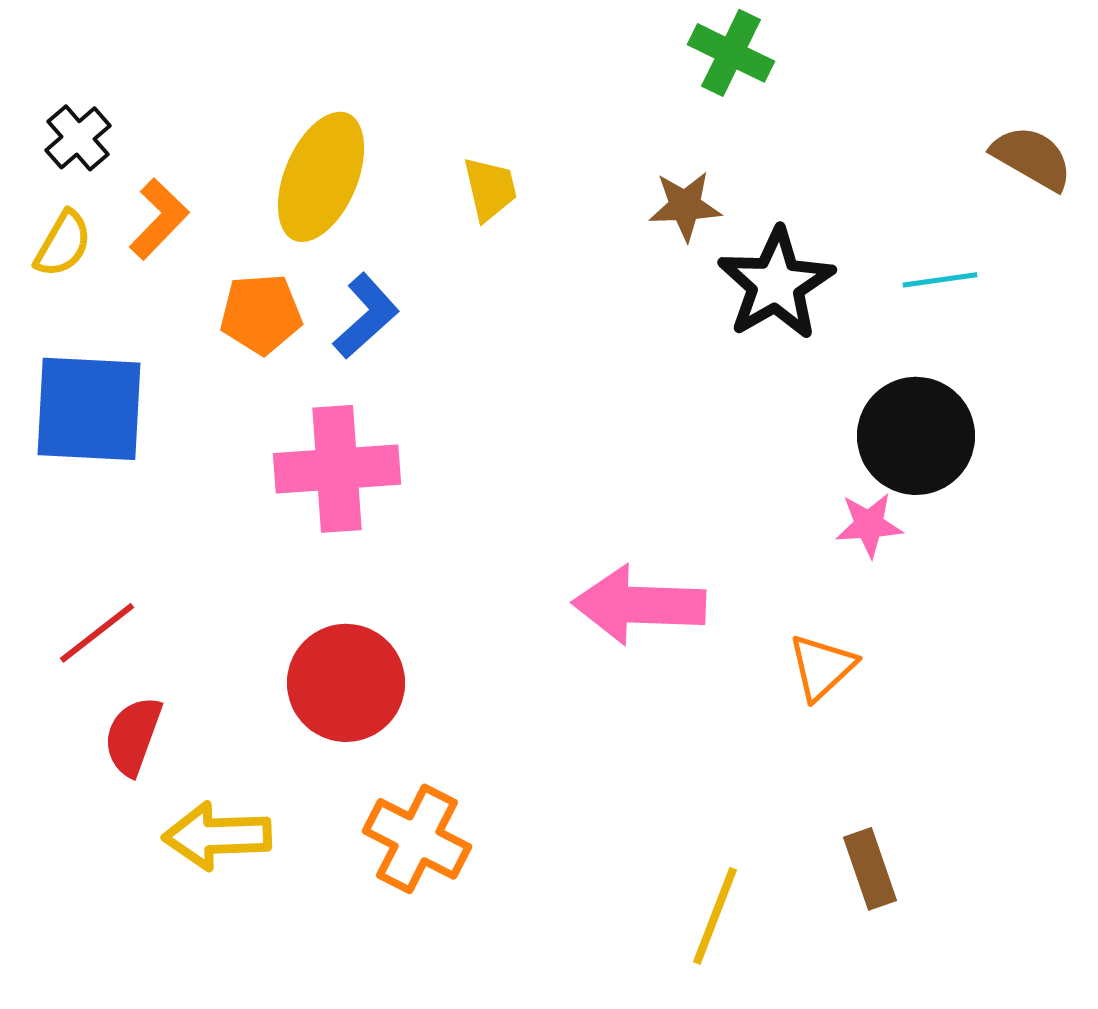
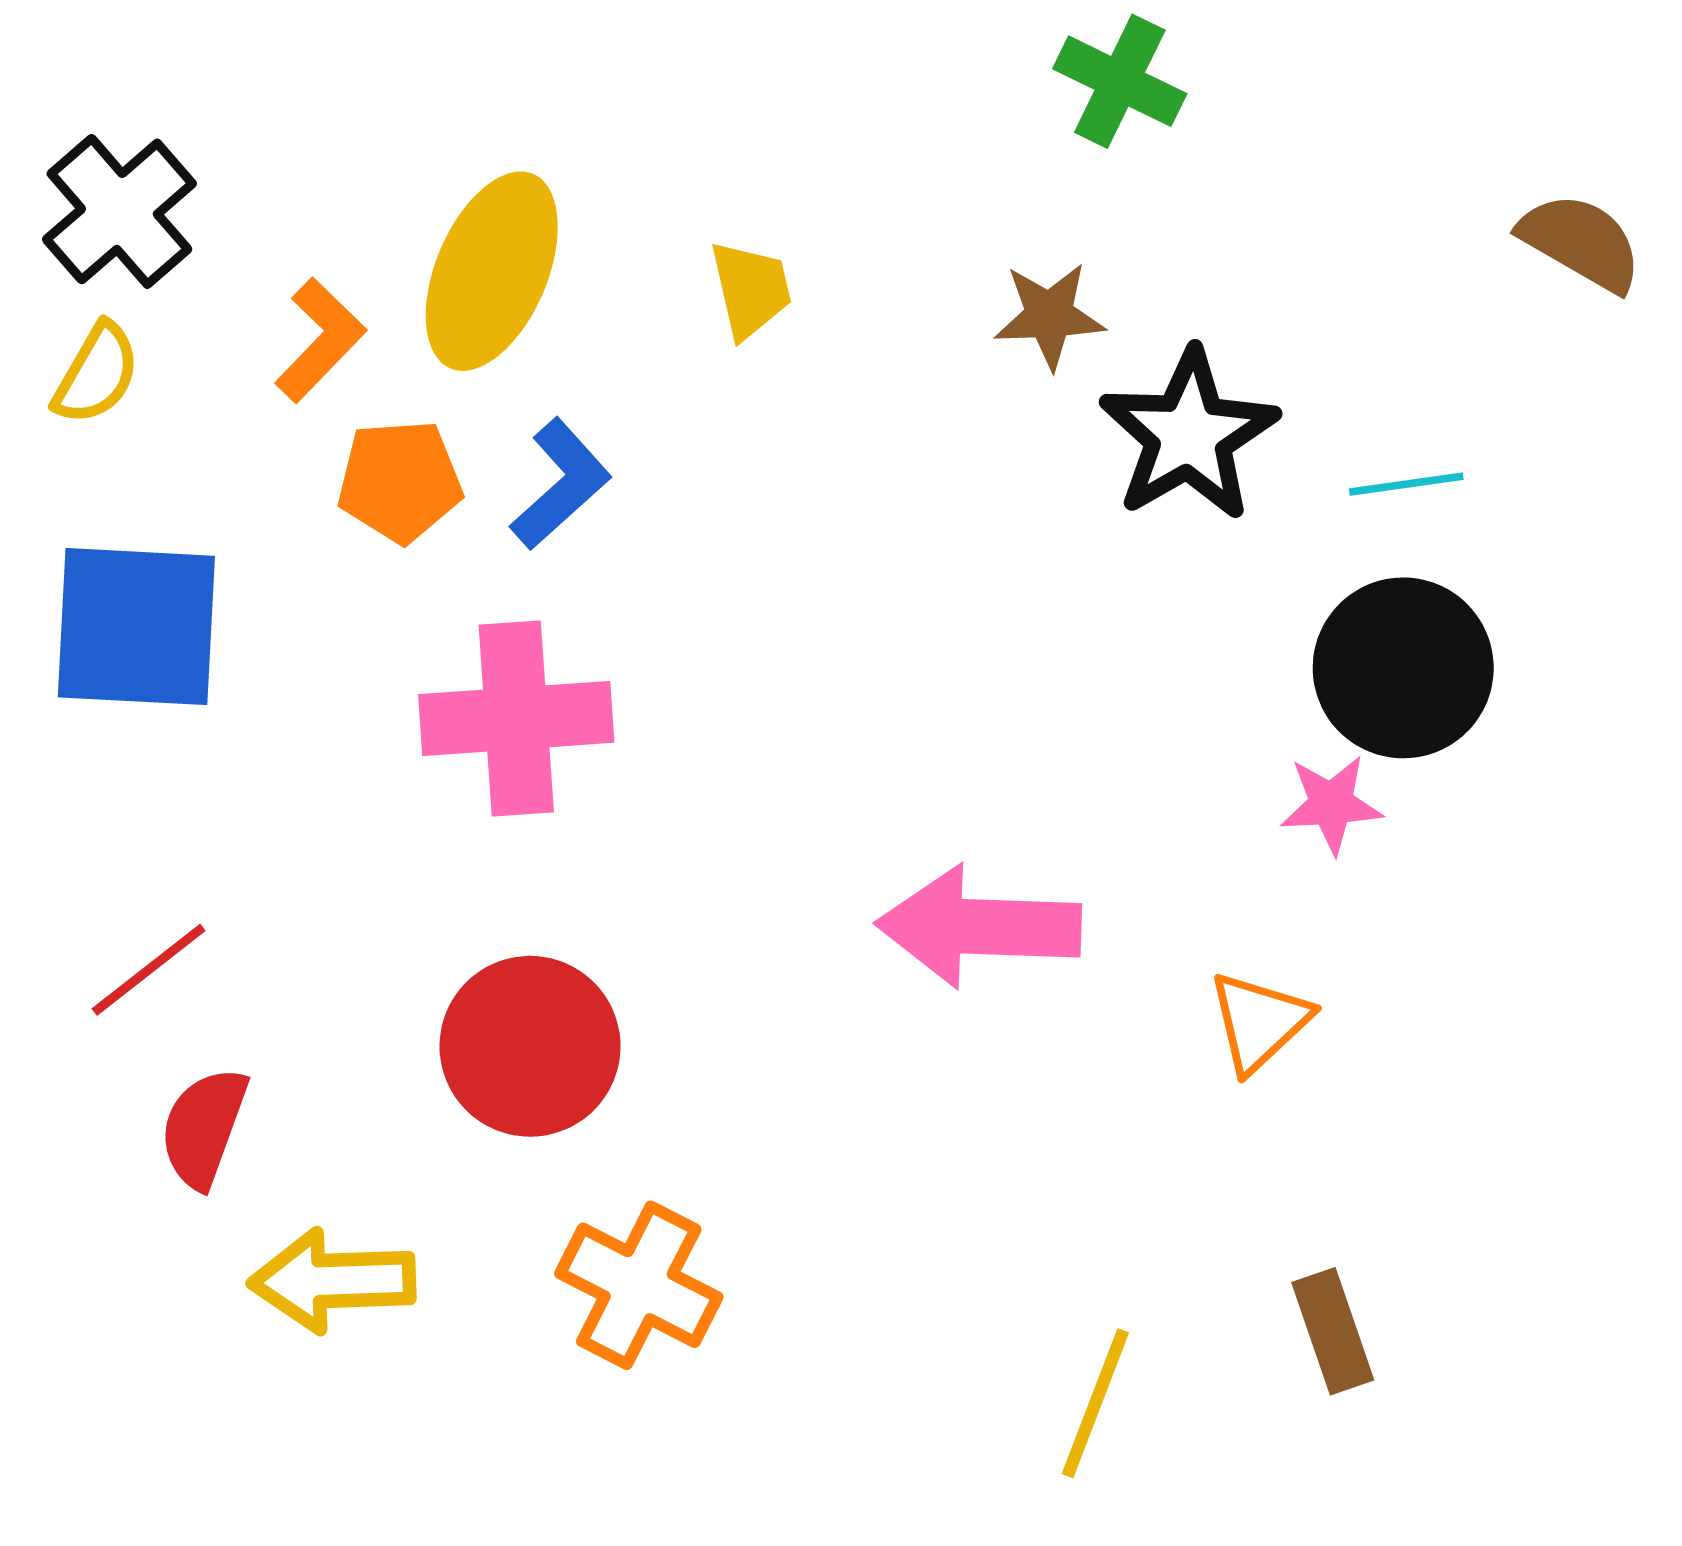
black cross: (78, 138) -> (119, 211), size x1.5
orange L-shape: (159, 219) -> (320, 340), moved
cyan line: (940, 280) -> (1406, 484), moved

